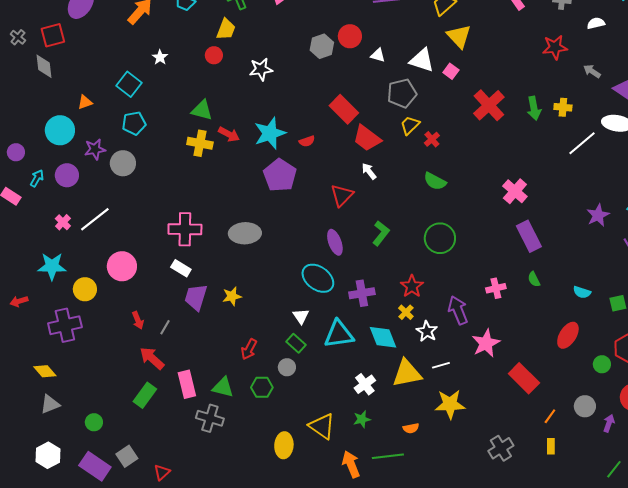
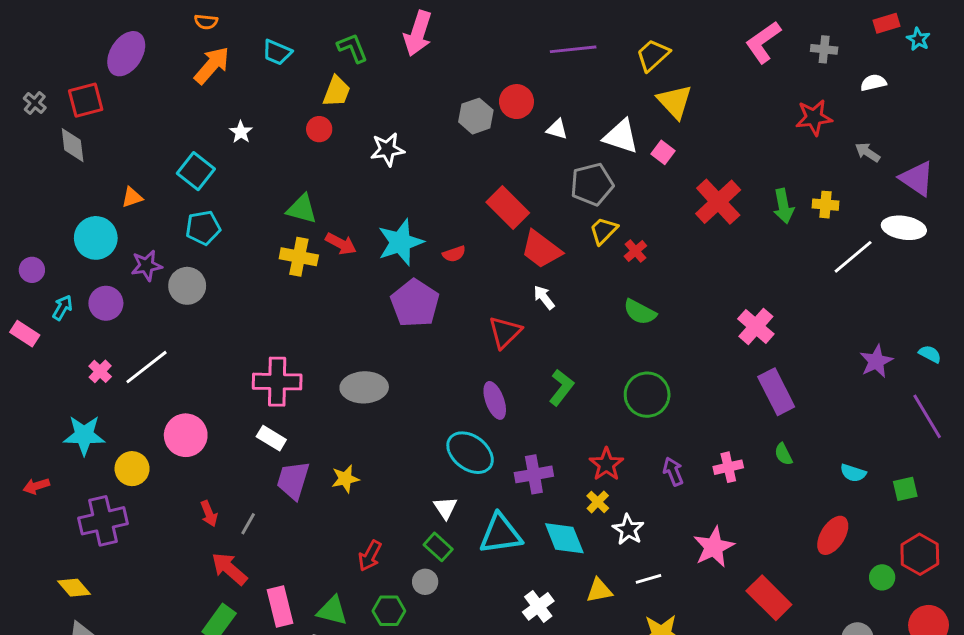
purple arrow: (458, 310) -> (673, 472), moved, size x0.7
yellow triangle: (407, 373) -> (599, 590), size x0.6

